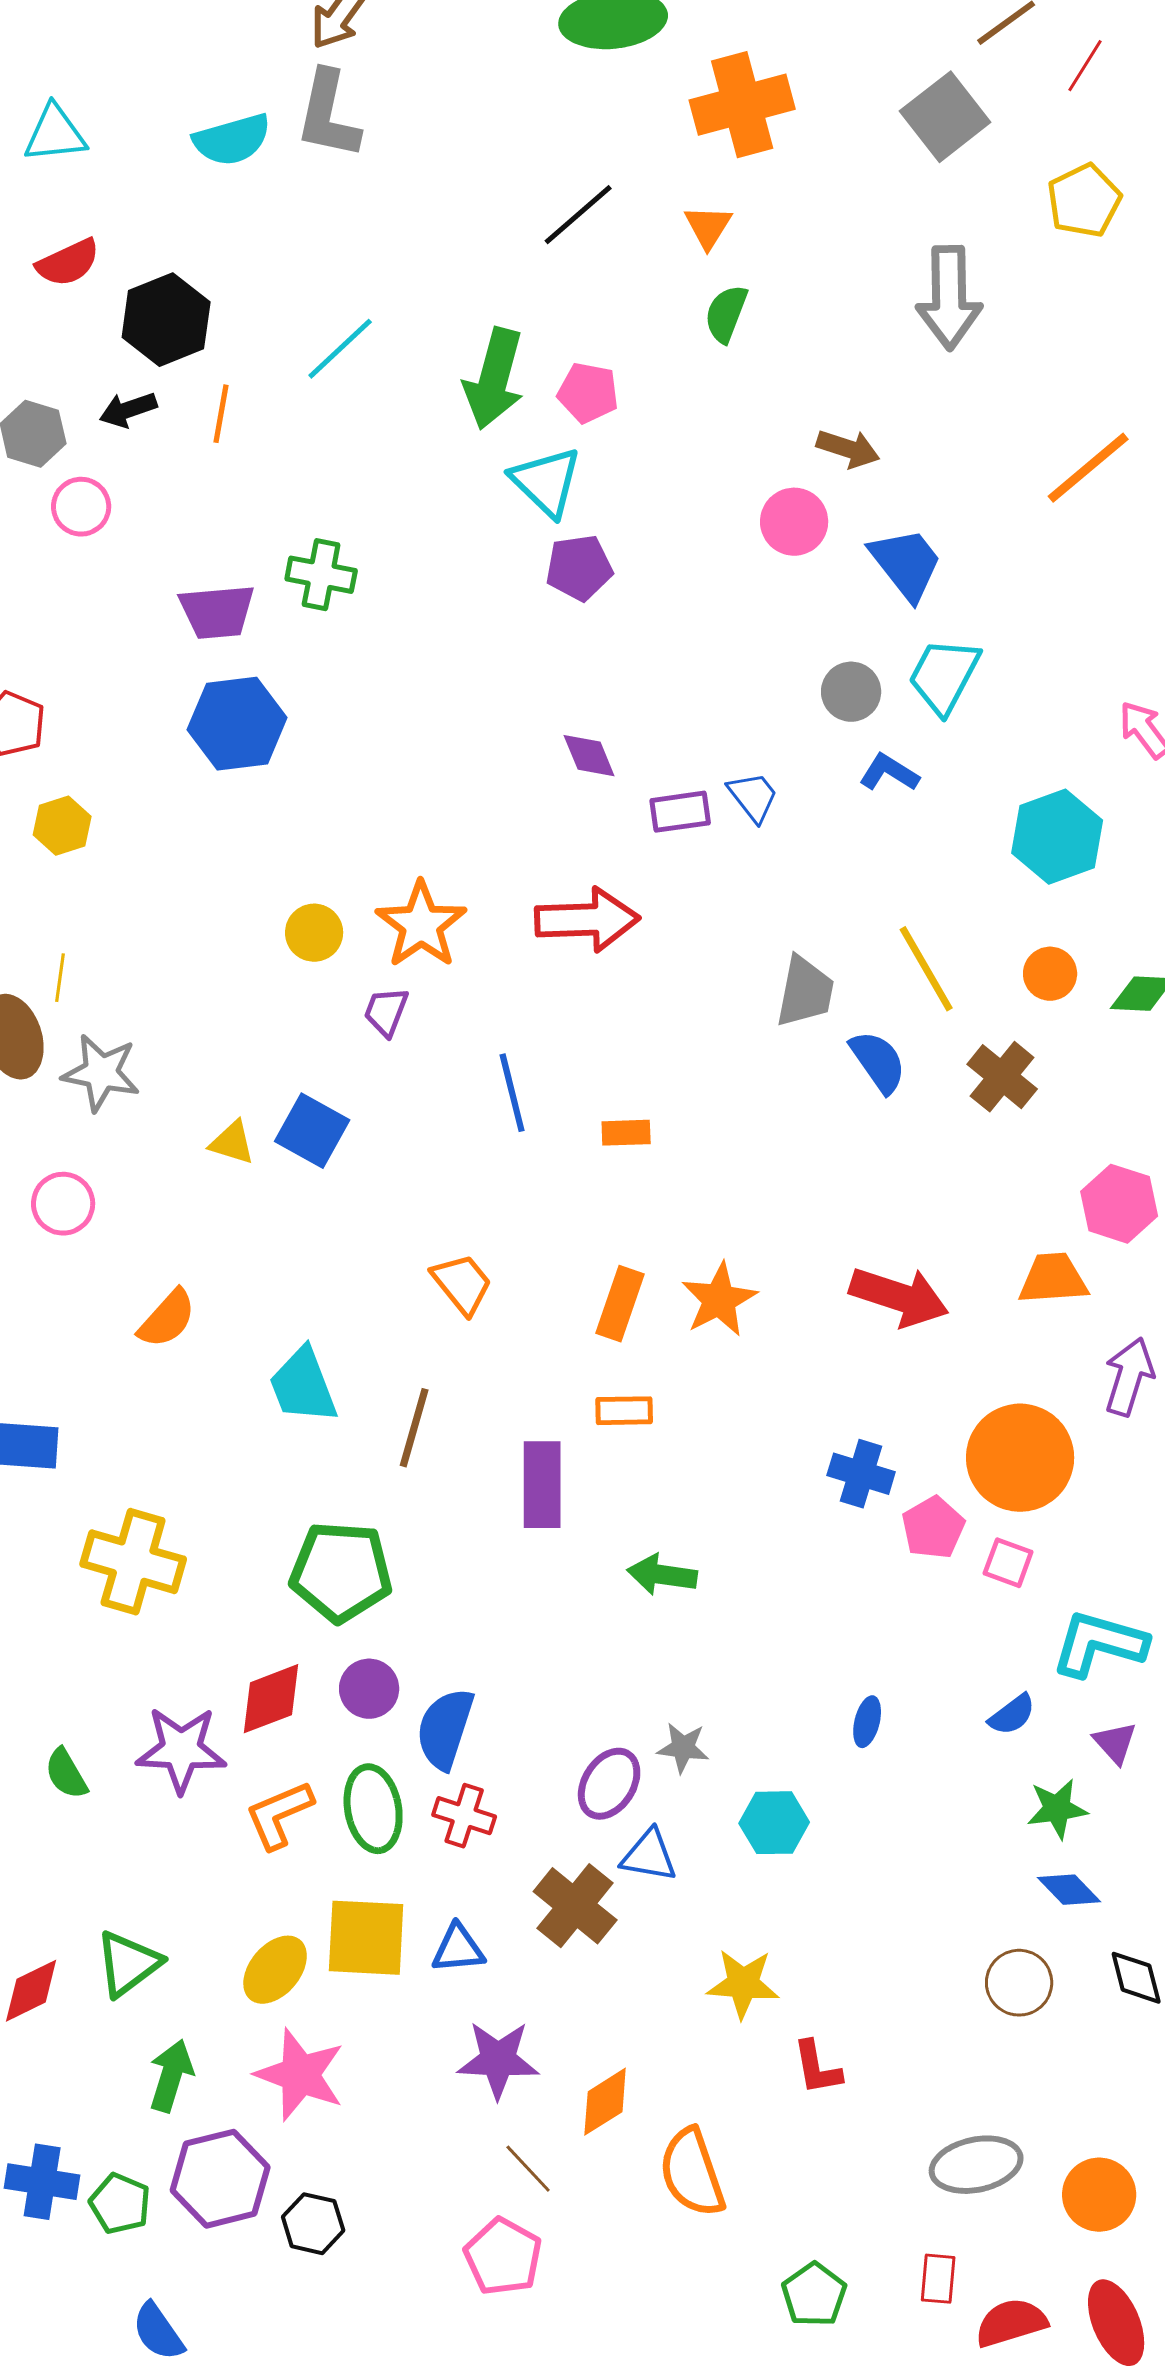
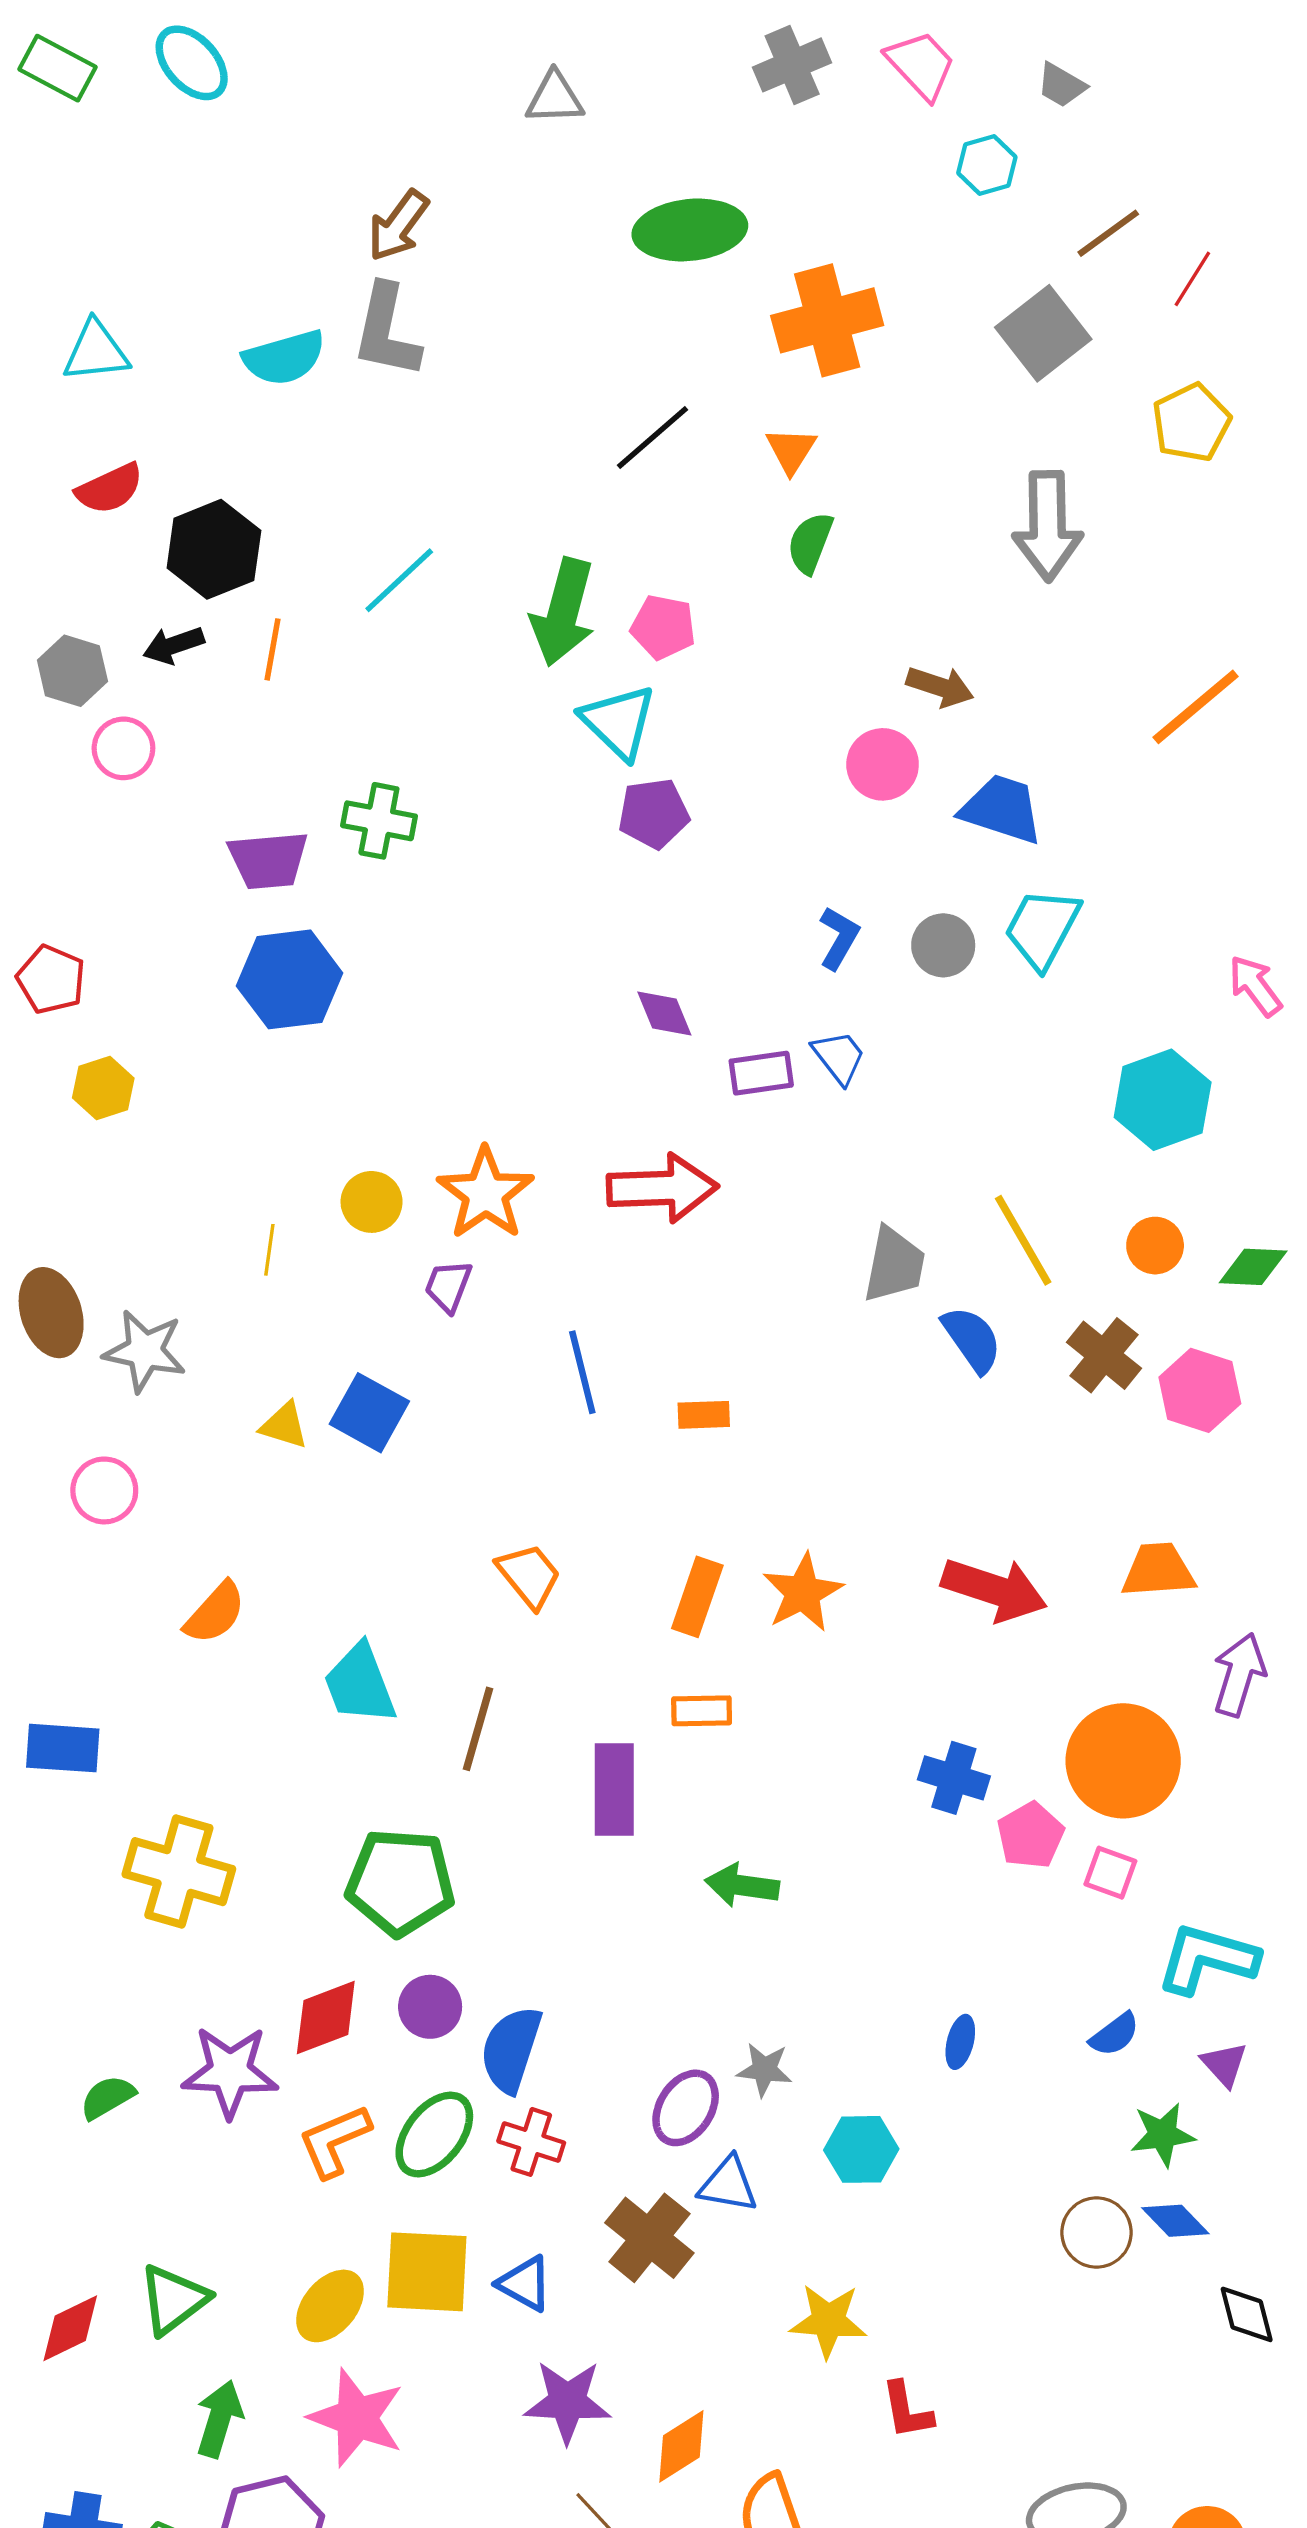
blue trapezoid: (906, 564) -> (1002, 809), turned -34
blue L-shape: (889, 773) -> (839, 938), moved, turned 88
yellow line: (60, 978) -> (269, 1250), moved
pink hexagon: (1119, 1204) -> (1200, 1390), moved
green semicircle: (66, 1774) -> (108, 2097), turned 90
green ellipse: (373, 1809) -> (434, 2135), turned 48
blue triangle: (458, 1949) -> (525, 2284), turned 34
brown circle: (1019, 1983) -> (1097, 2232), moved

